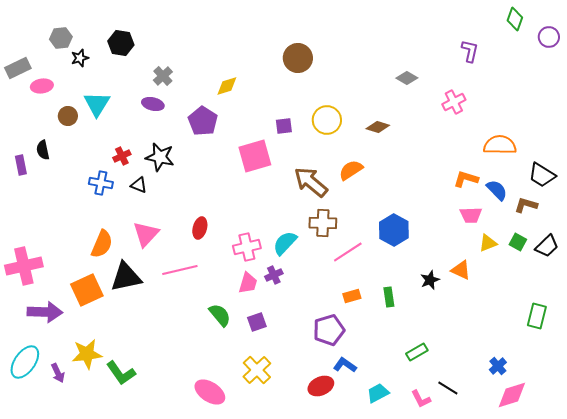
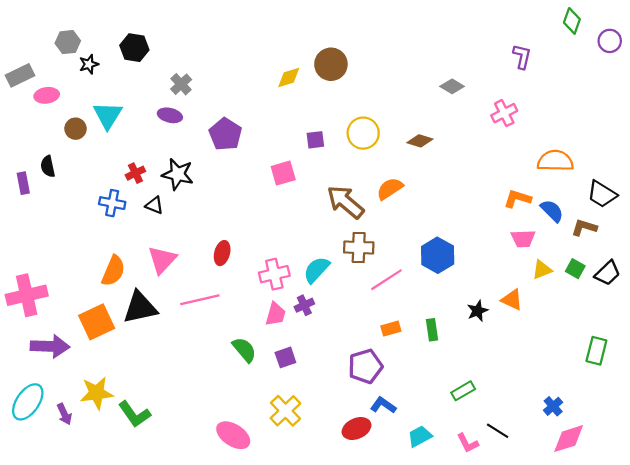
yellow diamond: (227, 86) -> (289, 78), moved
pink square: (255, 156) -> (283, 173), size x0.7

